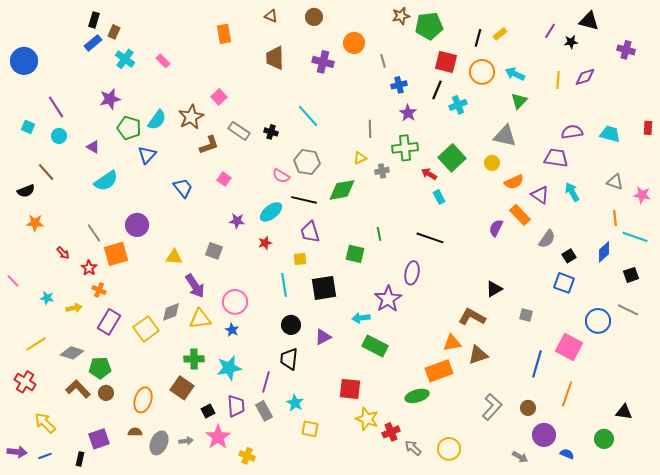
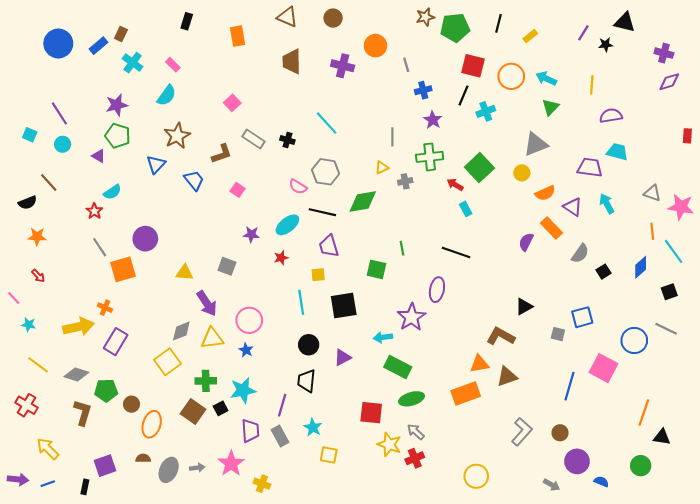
brown triangle: (271, 16) -> (287, 17), size x1.5
black rectangle: (94, 20) -> (187, 21), moved
black line: (478, 38) -> (498, 23), moved
blue circle: (24, 61) -> (58, 43), moved
purple diamond: (585, 77) -> (669, 82), moved
brown star: (191, 117) -> (177, 136), moved
cyan semicircle: (157, 120) -> (166, 95), moved
green pentagon: (129, 128) -> (118, 136), moved
purple semicircle: (572, 132) -> (611, 116), moved
cyan trapezoid: (610, 134) -> (617, 152), moved
gray triangle: (505, 136) -> (536, 144), turned -35
cyan semicircle: (106, 181) -> (112, 192), size x0.7
blue trapezoid: (183, 188) -> (194, 180), moved
pink star: (642, 195) -> (681, 207), size x1.4
cyan line: (635, 237) -> (674, 251), turned 35
red arrow: (63, 253) -> (38, 276), moved
red star: (89, 268) -> (94, 211), moved
blue square: (564, 283) -> (582, 317), moved, turned -35
cyan star: (47, 298) -> (29, 325), moved
yellow arrow: (74, 308) -> (78, 327), size x1.8
yellow square: (146, 329) -> (168, 362), moved
yellow line: (36, 344) -> (38, 365), turned 70
brown L-shape: (78, 389) -> (83, 413), turned 60
brown circle: (106, 393) -> (131, 404), moved
orange line: (567, 394) -> (644, 413), moved
green ellipse: (417, 396) -> (412, 399), moved
black square: (208, 411) -> (221, 408), moved
gray arrow: (413, 448) -> (416, 432), moved

